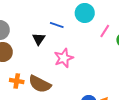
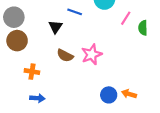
pink star: (64, 58) -> (92, 54), moved
brown semicircle: (40, 84) -> (65, 56), moved, size x0.7

